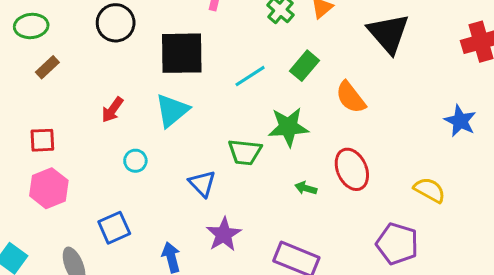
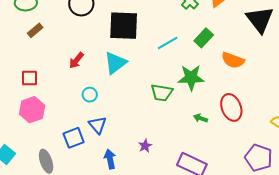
orange semicircle: (351, 97) -> (233, 60), turned -35
blue triangle: (202, 184) -> (98, 125), moved
purple star: (224, 234) -> (145, 146), size x0.6

